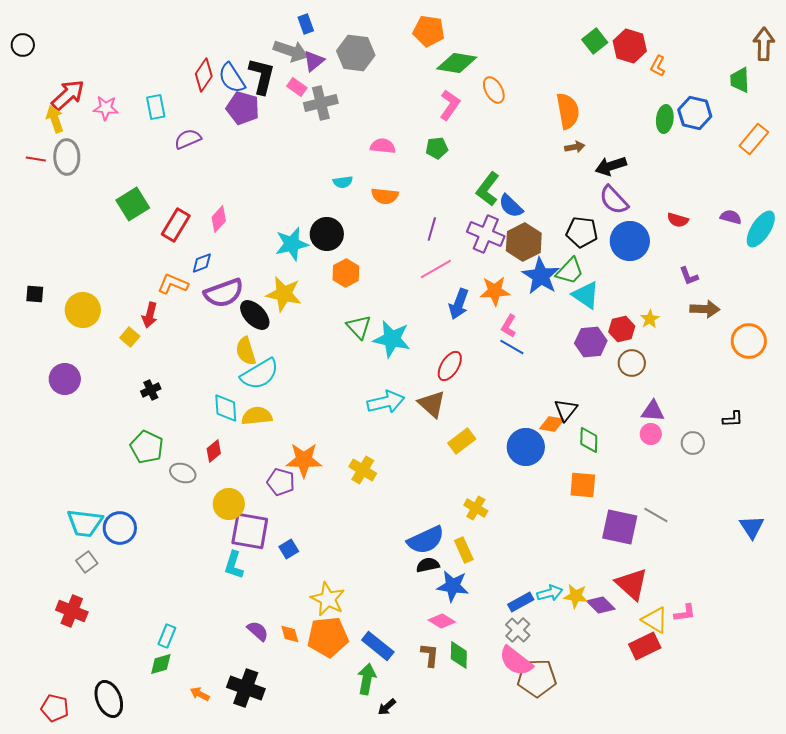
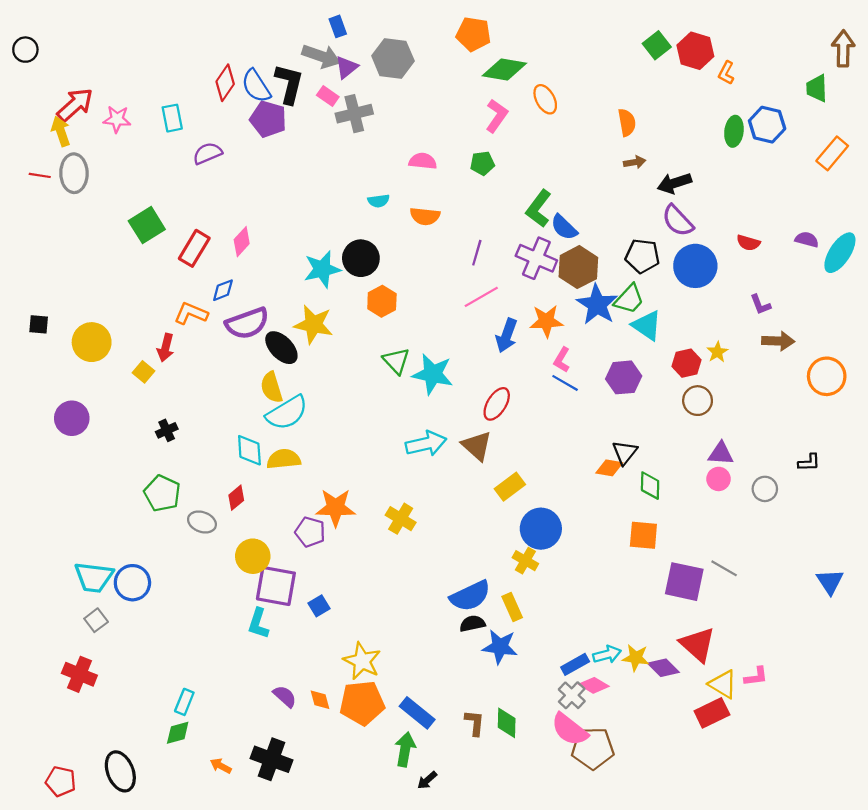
orange semicircle: (568, 111) -> (627, 122), size x0.7
purple hexagon: (591, 342) -> (624, 377), moved
blue circle: (526, 447) -> (541, 529), moved
pink diamond: (442, 621) -> (594, 685), moved

